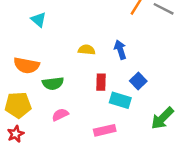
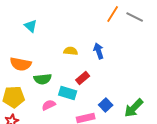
blue square: (138, 81) -> (106, 105), moved
red rectangle: (101, 82) -> (83, 78), turned 48
cyan rectangle: (120, 100) -> (68, 93), moved

